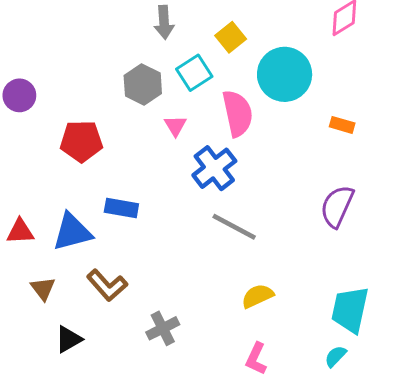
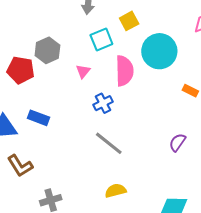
gray hexagon: (143, 85) -> (47, 50), moved
blue cross: (214, 168) -> (103, 103), size x0.7
purple semicircle: (337, 206) -> (177, 142), size x0.7

